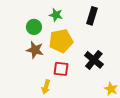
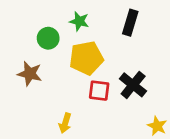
brown star: (35, 50) -> (30, 74), moved
red square: (61, 69) -> (99, 91), moved

